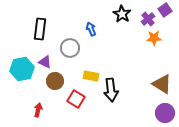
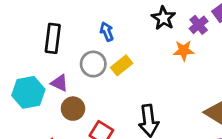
blue arrow: (91, 29) -> (107, 32), moved
orange star: (154, 38) -> (184, 51), moved
yellow rectangle: (91, 76) -> (122, 65), moved, turned -49

